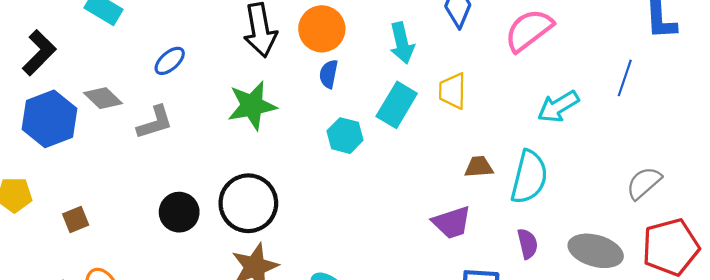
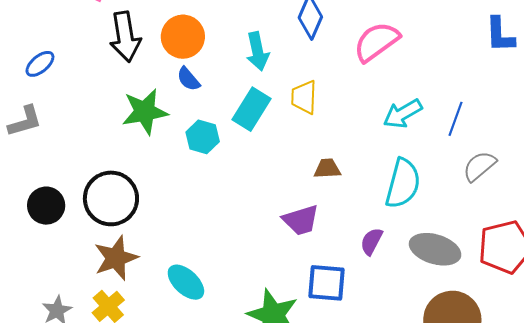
blue semicircle: (329, 74) -> (188, 79), turned -52
blue line: (625, 78) -> (455, 119), moved
green star: (252, 106) -> (145, 112), moved
cyan semicircle: (529, 177) -> (403, 183), moved
gray semicircle: (644, 183) -> (479, 166), moved
purple semicircle: (528, 244) -> (371, 241), turned -140

